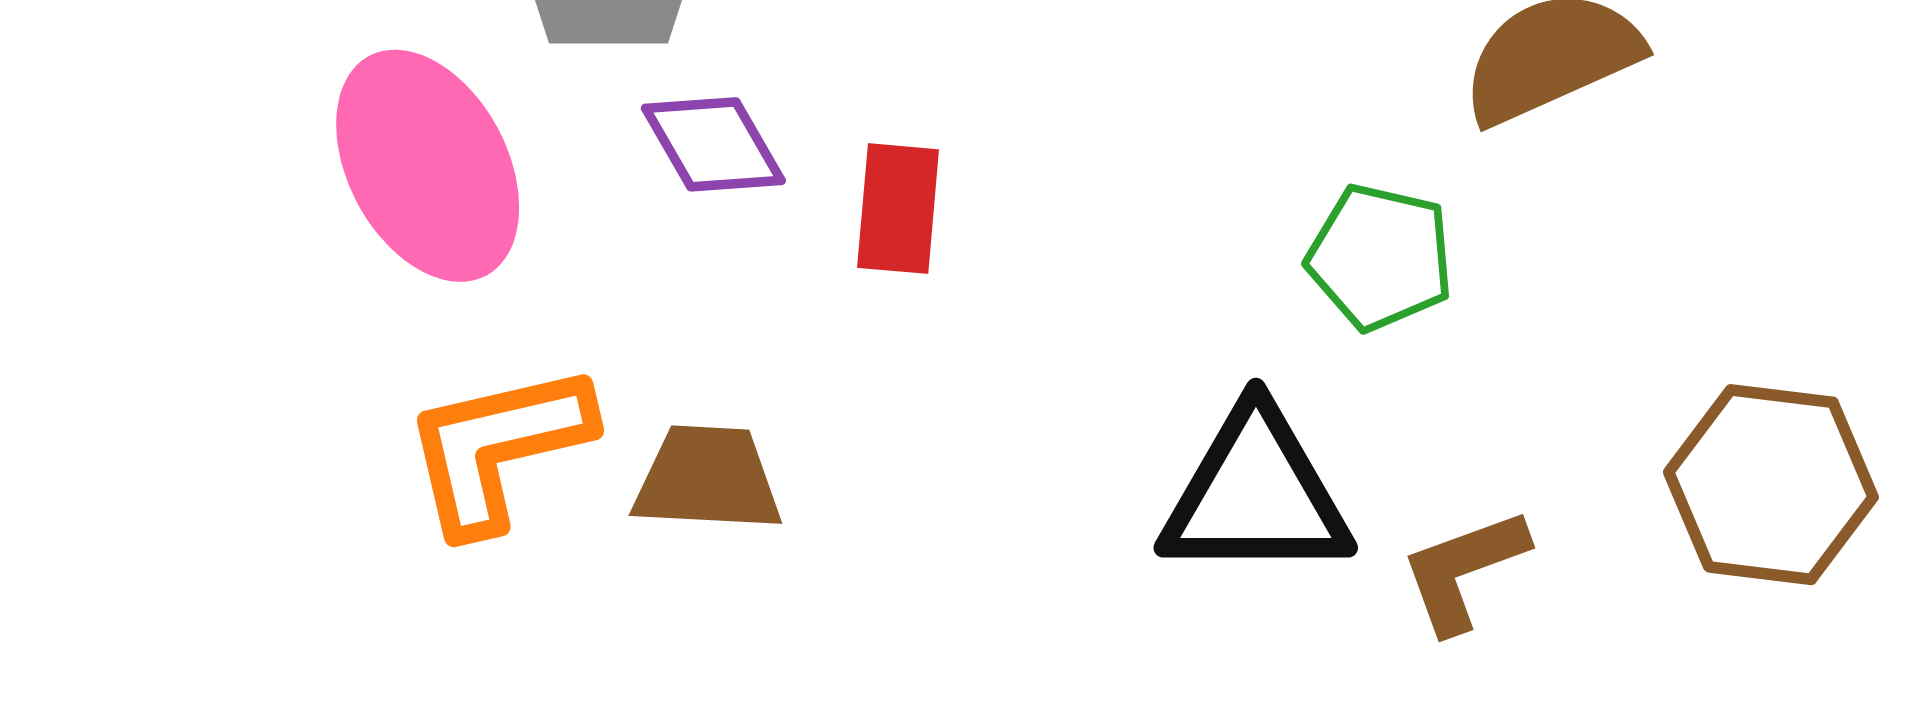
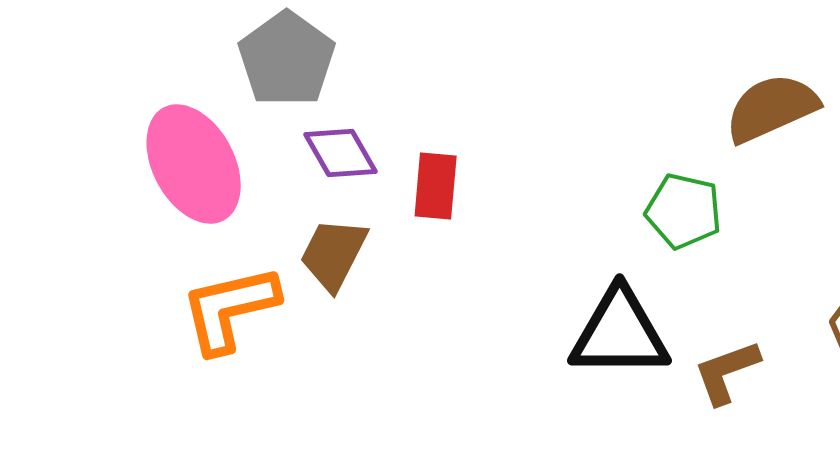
brown trapezoid: (708, 479) -> (334, 254), moved, turned -66

